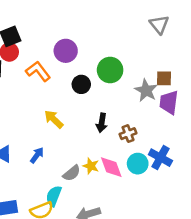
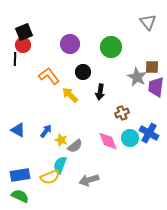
green circle: (110, 70) -> (111, 47), moved
orange L-shape: (38, 71) -> (49, 76), moved
yellow arrow: (54, 119) -> (70, 95), moved
black arrow: (102, 123) -> (100, 92), moved
yellow star: (91, 166) -> (61, 140), moved

